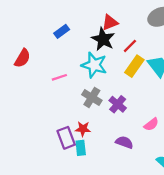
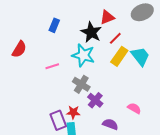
red triangle: (110, 22) -> (107, 17), moved
blue rectangle: (62, 31) -> (54, 25), turned -32
purple cross: (118, 104) -> (95, 100), moved
pink semicircle: (151, 124) -> (134, 108), turned -112

